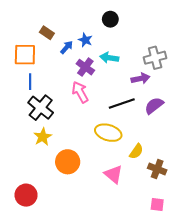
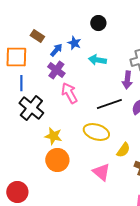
purple cross: (85, 67) -> (56, 70), moved
purple arrow: (140, 79) -> (127, 80), turned 108
yellow star: (43, 137) -> (53, 136), moved, turned -30

